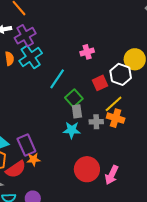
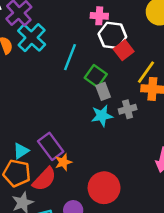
pink cross: (87, 52) -> (99, 16), turned 32
white hexagon: (121, 74) -> (112, 35), moved
gray cross: (96, 122) -> (128, 109), moved
red circle: (87, 169) -> (104, 188), moved

